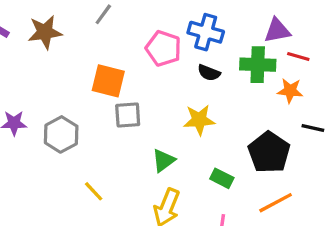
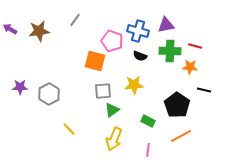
purple triangle: (277, 31) -> (166, 25), moved
orange square: (108, 81) -> (95, 61), moved
gray square: (128, 115) -> (103, 91), moved

